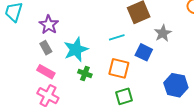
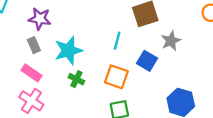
purple star: (49, 25) -> (40, 19), turned -30
cyan line: (117, 37) -> (117, 41), turned -63

